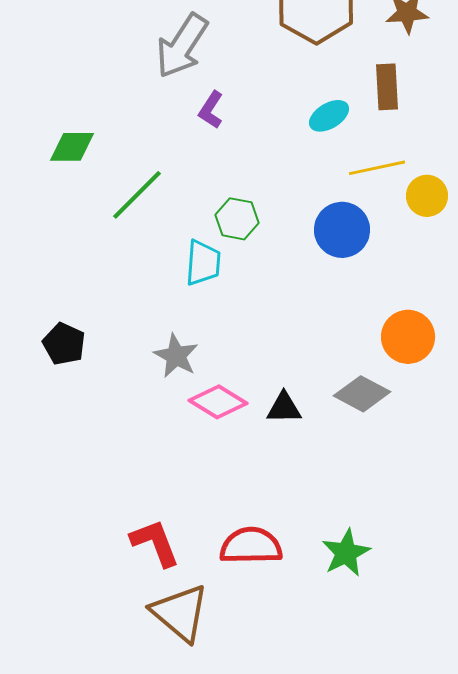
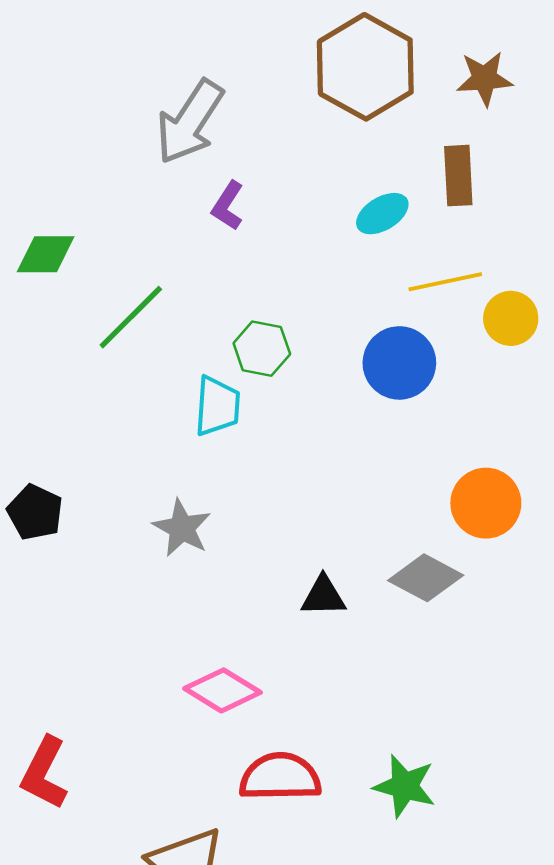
pink diamond: (218, 402) -> (222, 690), moved
red L-shape: (155, 543) -> (44, 773), moved, turned -132
green star: (346, 553) -> (405, 786), turned -30

